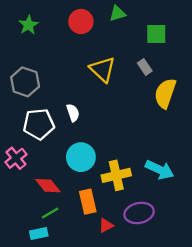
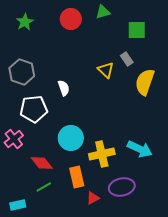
yellow triangle: (103, 69) -> (106, 70), moved, size x0.7
white semicircle: (73, 113) -> (64, 88), moved
cyan rectangle: (39, 233) -> (18, 205), moved

